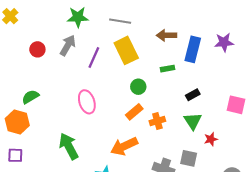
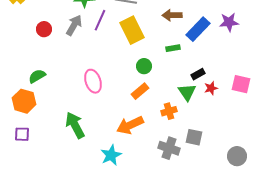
blue rectangle: (193, 49) -> (198, 29), turned 30
purple line: (94, 57) -> (100, 20), moved
orange cross: (157, 121) -> (169, 111), moved
green triangle: (193, 121) -> (187, 92), moved
red star: (211, 139) -> (211, 88), moved

